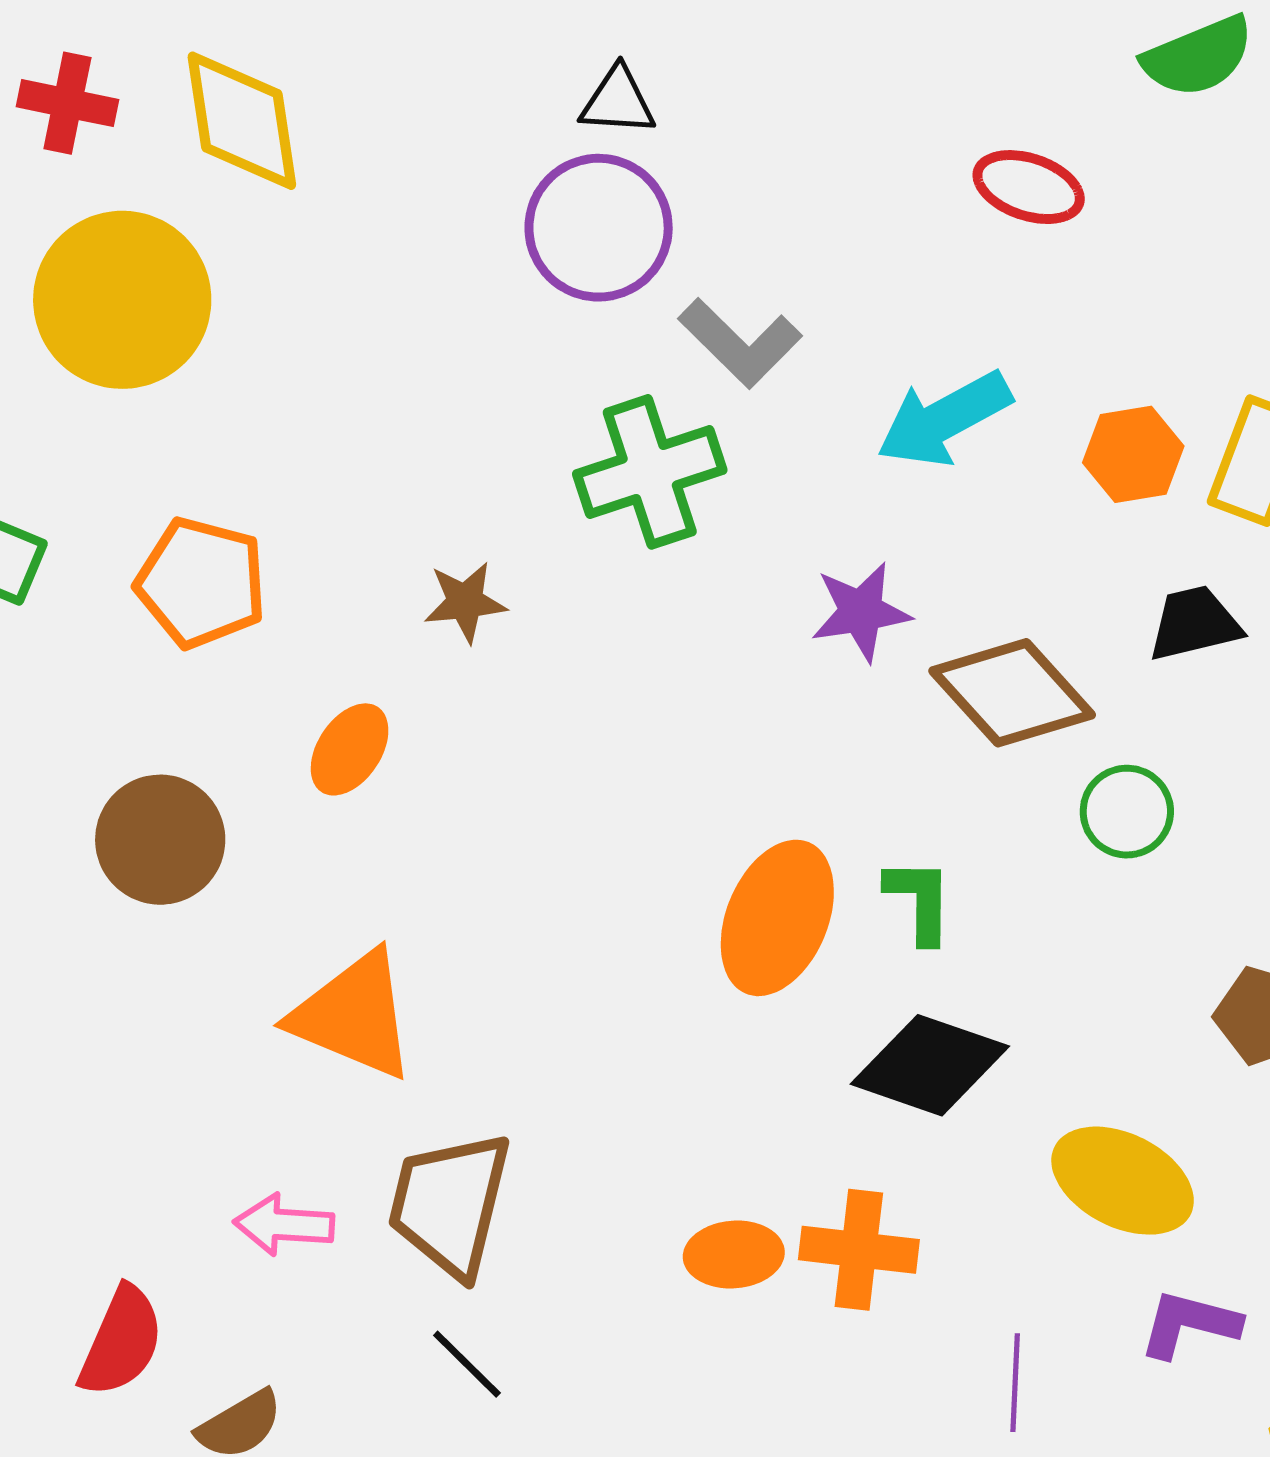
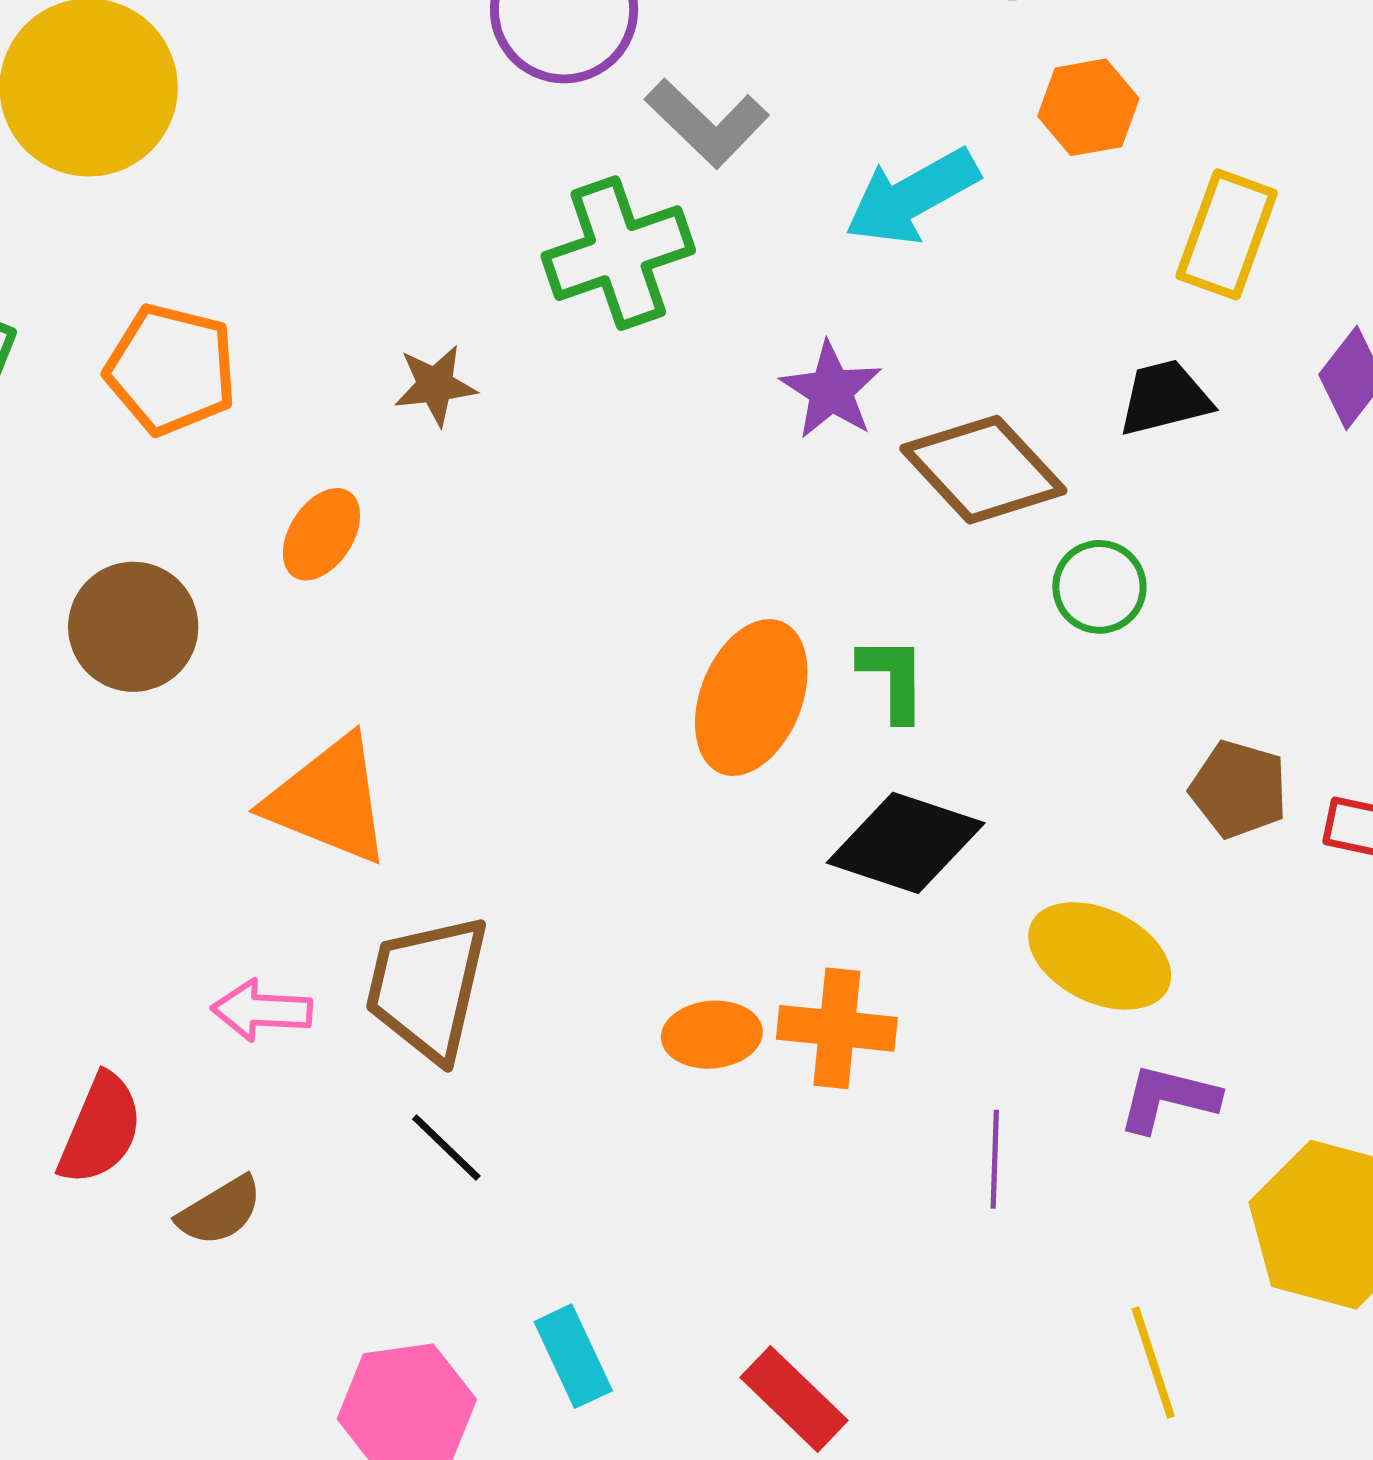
orange hexagon: (1133, 454) -> (1088, 107), moved
purple star: (861, 612) -> (831, 390), turned -30

